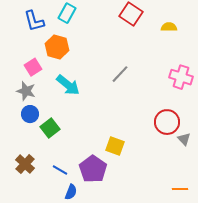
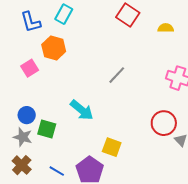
cyan arrow: (68, 85) -> (82, 110), moved
gray star: (26, 91) -> (23, 137), moved
green square: (50, 128) -> (47, 129), turned -36

